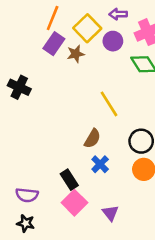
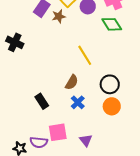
black rectangle: (69, 180) -> (42, 101), moved
purple semicircle: (27, 195) -> (39, 142), moved
pink square: (74, 203) -> (58, 132), turned 36

